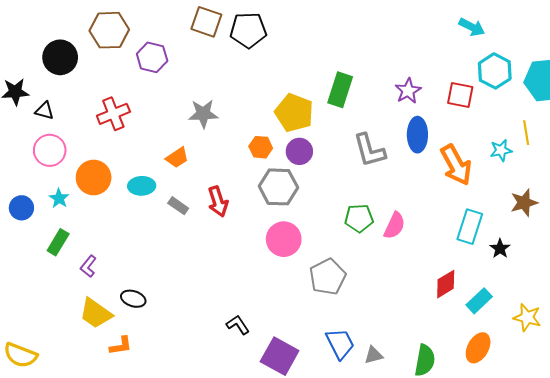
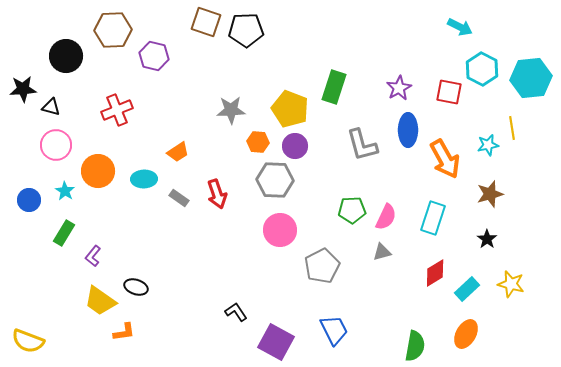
gray star: (203, 114) -> (231, 110), moved
brown star: (524, 203) -> (490, 194), moved
cyan rectangle: (470, 227) -> (433, 218), moved
yellow star: (527, 317) -> (511, 284), moved
gray triangle: (374, 355) -> (382, 252), moved

